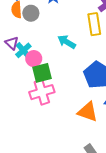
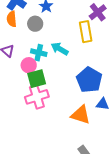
gray circle: (31, 13) -> (35, 24), moved
cyan cross: (23, 50) -> (39, 53), moved, turned -35

